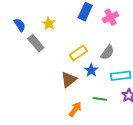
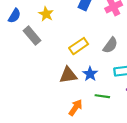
blue semicircle: (20, 25) -> (14, 16), turned 64
blue star: (91, 70) -> (90, 74), moved
brown triangle: (69, 80) -> (68, 75), turned 30

